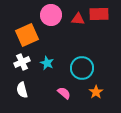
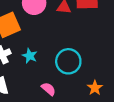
orange star: (96, 92) -> (95, 88), moved

